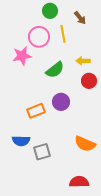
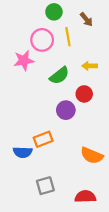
red circle: (89, 81) -> (84, 94), moved
orange rectangle: (36, 111) -> (43, 139), moved
gray square: (42, 152) -> (45, 186), moved

